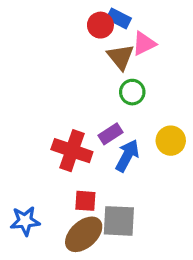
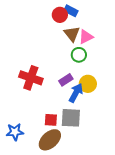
pink triangle: (144, 44) -> (86, 37), moved
yellow circle: (171, 141) -> (88, 84), moved
red cross: (72, 151) -> (31, 78), moved
gray square: (119, 221) -> (71, 118), moved

